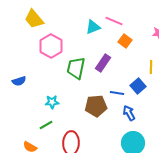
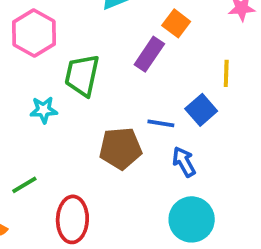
purple rectangle: (103, 63) -> (149, 54), moved
cyan star: (52, 102) -> (44, 110), moved

